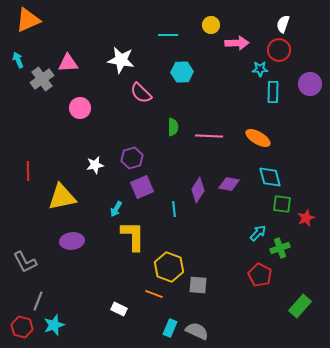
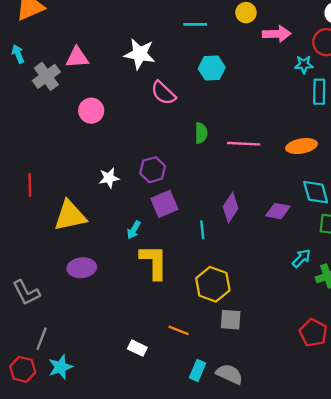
orange ellipse: (258, 138) -> (301, 146), turned -40
purple diamond: (229, 184) -> (278, 211), moved
yellow hexagon: (169, 267) -> (213, 284), moved
red pentagon: (260, 275) -> (313, 333), moved

